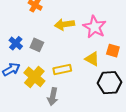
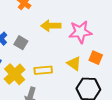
pink star: (95, 27) -> (80, 32), turned 30

